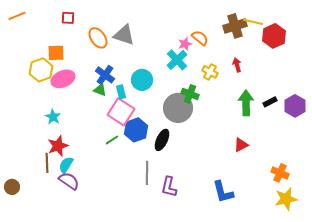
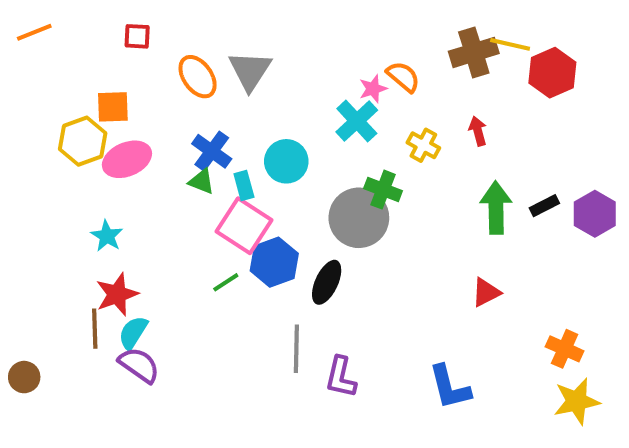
gray triangle: (124, 35) -> (250, 71), turned 45

